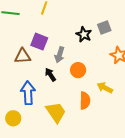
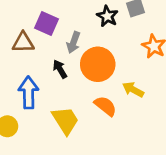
orange circle: (78, 70) -> (98, 64), size x1.6
orange semicircle: (85, 101) -> (105, 106), turned -54

